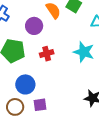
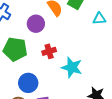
cyan star: (84, 52) -> (72, 67), moved

